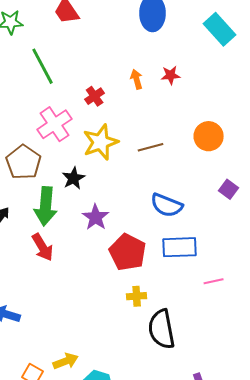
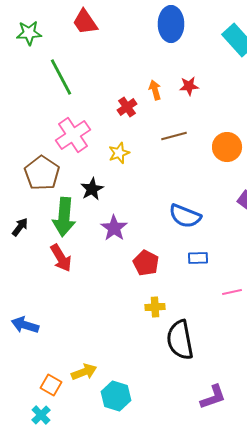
red cross: (95, 96) -> (127, 107), moved
yellow star: (101, 142) -> (119, 153), size x0.6
brown line: (151, 147) -> (174, 136), moved
blue rectangle: (180, 247) -> (198, 258), size x0.6
red pentagon: (128, 252) -> (146, 263), size x0.7

